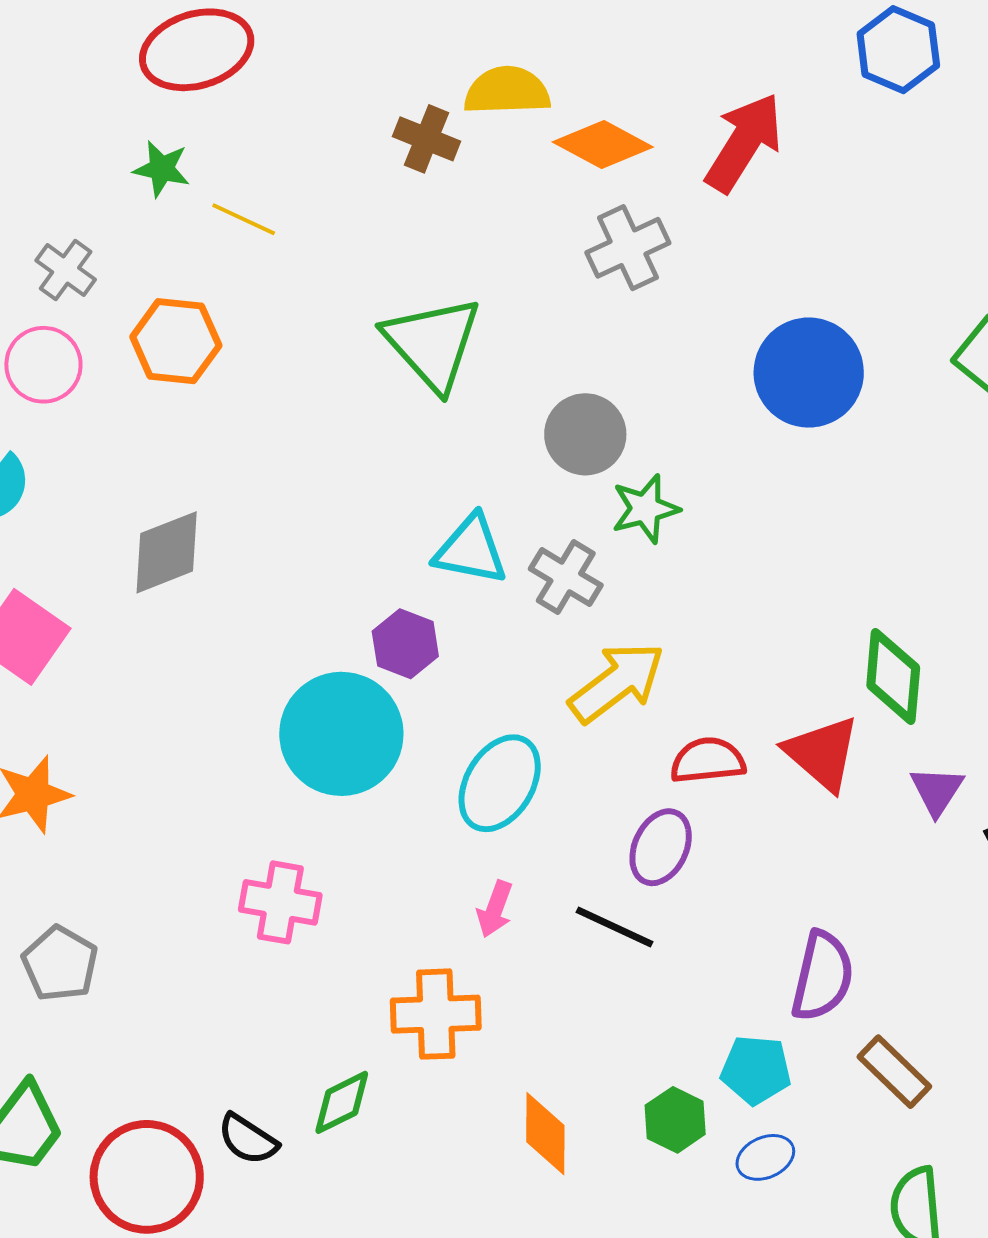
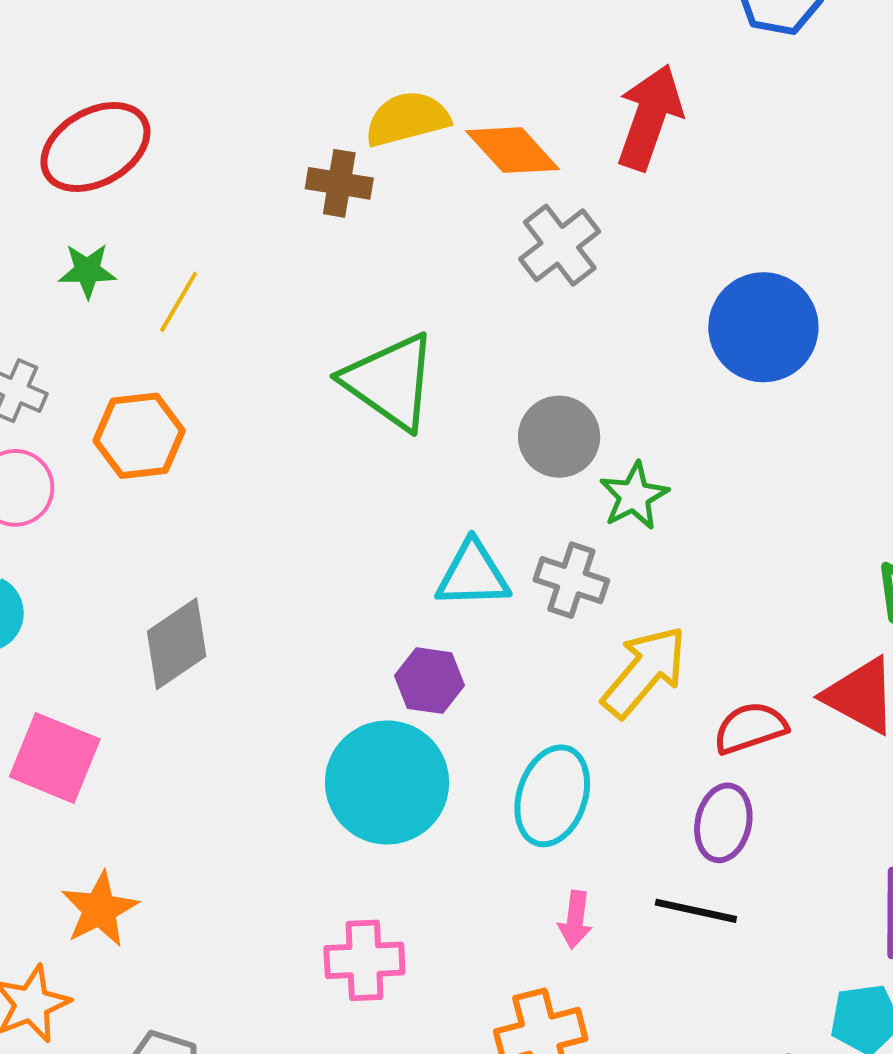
orange diamond: (603, 145) -> (512, 150), turned 32
yellow line: (244, 219) -> (179, 302), turned -72

